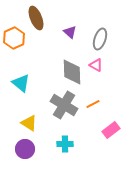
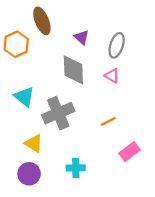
gray diamond: (72, 72) -> (73, 70), moved
gray cross: (64, 105) -> (58, 113), moved, turned 36

